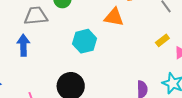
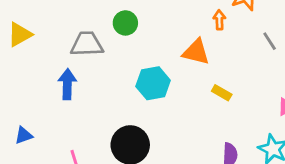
yellow rectangle: (162, 40) -> (222, 93), moved, turned 64

